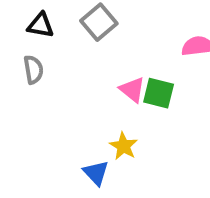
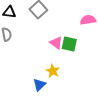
blue triangle: (96, 173) -> (39, 85), turned 32

